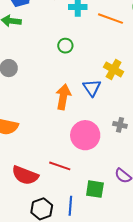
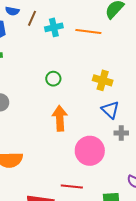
green circle: (65, 46) -> (53, 79), moved
blue triangle: (92, 88) -> (110, 110), moved

